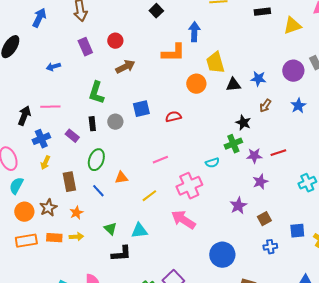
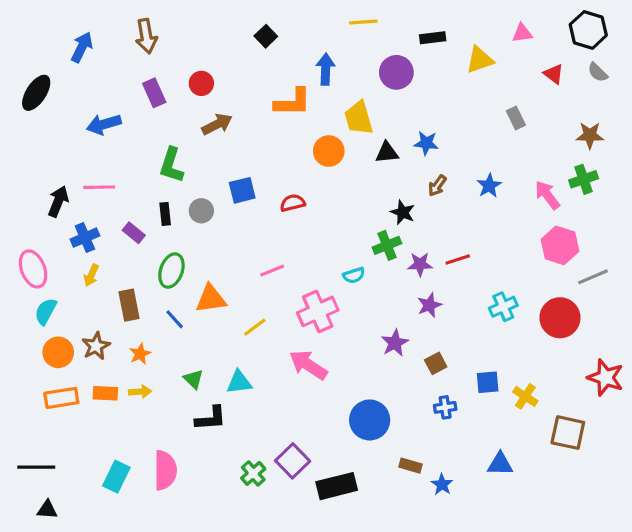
blue arrow: (53, 67) -> (104, 124), size x1.5
purple circle: (293, 71) -> (396, 72), moved
orange triangle: (121, 178) -> (211, 299), size x1.5

